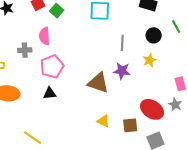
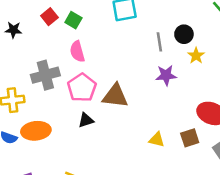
black circle: (154, 35) -> (184, 34), moved
pink semicircle: (44, 36) -> (77, 51), moved
gray cross: (25, 50) -> (45, 75), size x1.6
brown triangle: (98, 83) -> (115, 96), moved

